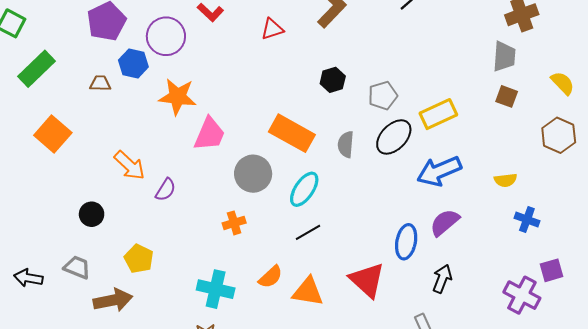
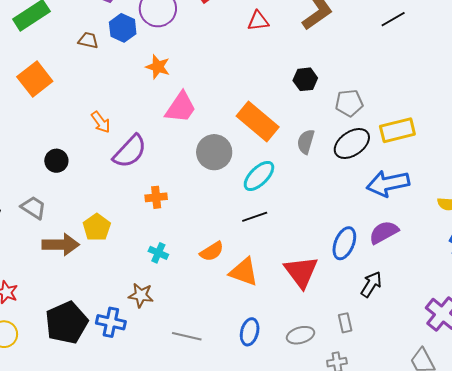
orange star: (178, 97) -> (158, 67), size x0.7
orange arrow: (130, 165) -> (101, 122), size x0.7
purple semicircle: (166, 190) -> (130, 151), size x1.6
orange cross: (234, 223) -> (156, 197), moved
yellow pentagon: (139, 259) -> (97, 227), moved
cyan cross: (216, 289) -> (158, 253), size x0.6

